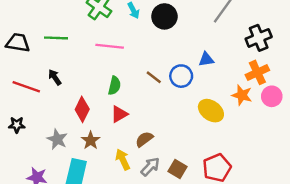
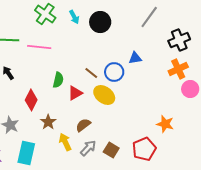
pink line: (110, 46) -> (39, 47), moved
orange star: (242, 95) -> (165, 124), moved
yellow ellipse: (211, 111) -> (104, 95), moved
red triangle: (119, 114) -> (75, 93), moved
brown star: (91, 140) -> (48, 122), moved

